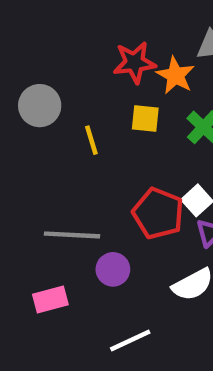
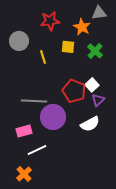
red star: (134, 62) -> (50, 21), moved
purple circle: (113, 269) -> (53, 117), size x1.6
white line: (130, 340) -> (37, 150), moved

